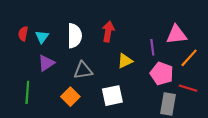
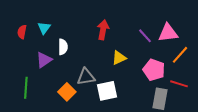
white semicircle: (75, 36) -> (63, 47), moved, size x0.7
cyan triangle: (42, 37) -> (44, 28), moved
purple line: (152, 47) -> (145, 36), moved, turned -35
gray triangle: (83, 70) -> (86, 77), moved

